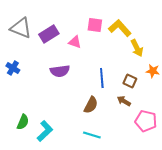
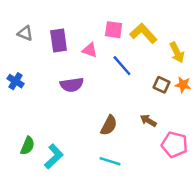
gray triangle: (21, 28) -> (25, 33), size x0.6
purple rectangle: (49, 34) -> (59, 40), turned -66
yellow arrow: (137, 48) -> (177, 52), moved
blue line: (102, 78) -> (122, 66), moved, turned -36
brown square: (130, 81) -> (161, 85), moved

